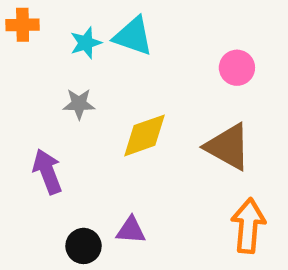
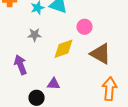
pink circle: (237, 68) -> (85, 27), moved
purple triangle: (131, 230) -> (54, 84), moved

